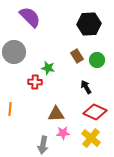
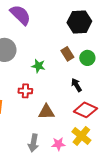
red cross: (35, 82) -> (25, 91), moved
pink star: (63, 133) -> (58, 144), moved

